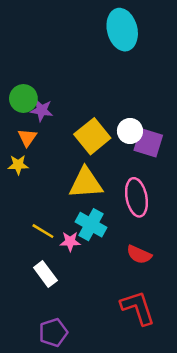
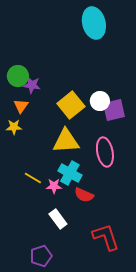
purple square: (148, 143) -> (114, 110), turned -30
red semicircle: (139, 254) -> (84, 195), moved
white rectangle: (45, 274) -> (58, 219), moved

